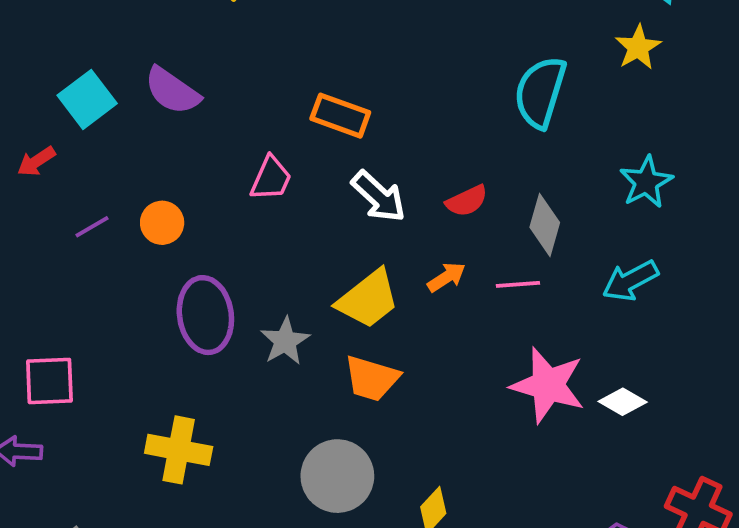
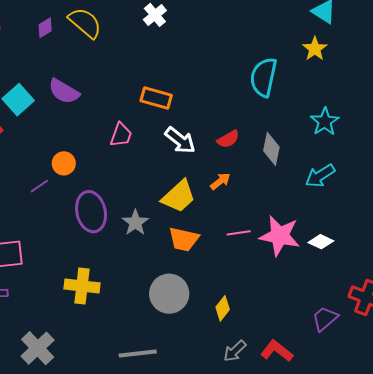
purple line: (92, 227) -> (39, 186), moved
pink line: (518, 284) -> (239, 233), moved

